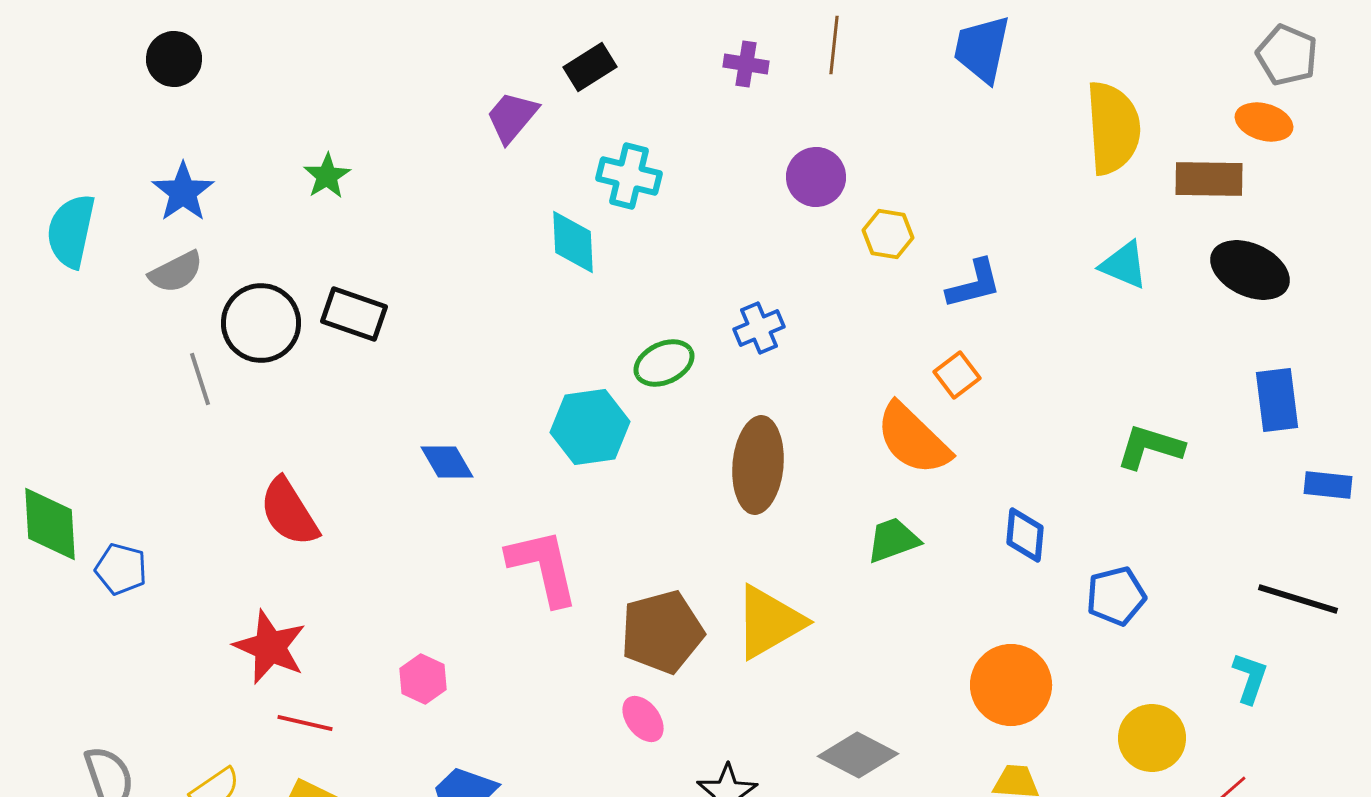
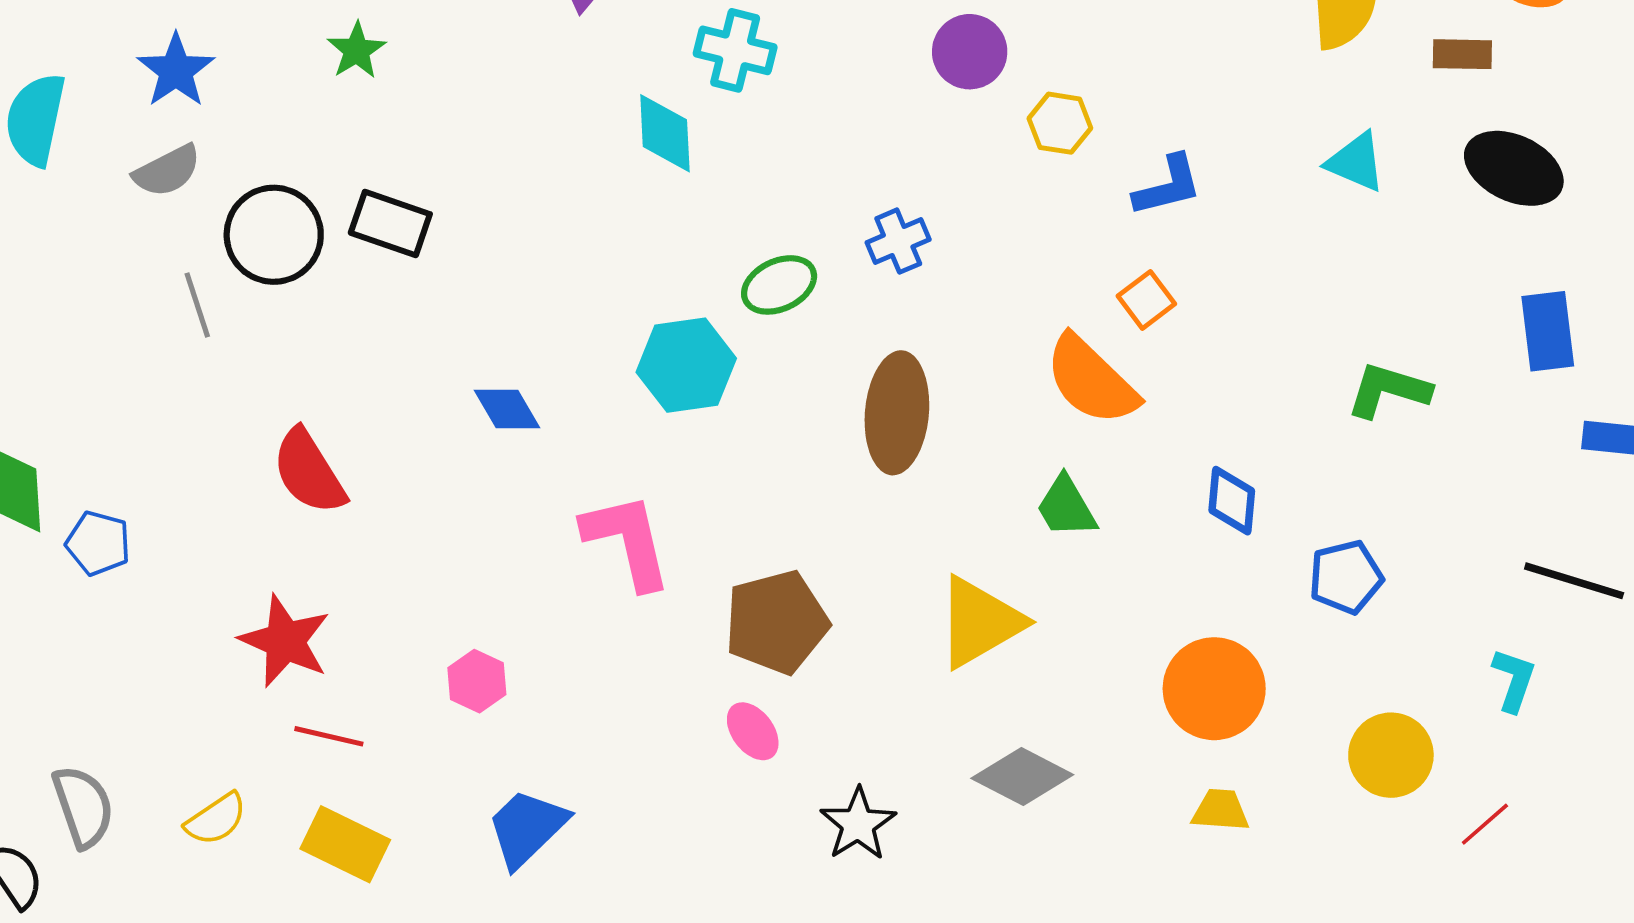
brown rectangle: (1209, 179) -> (1462, 54), size x0.7
green trapezoid: (893, 540) -> (1066, 507), turned -100
yellow triangle: (769, 622) -> (980, 622), moved

